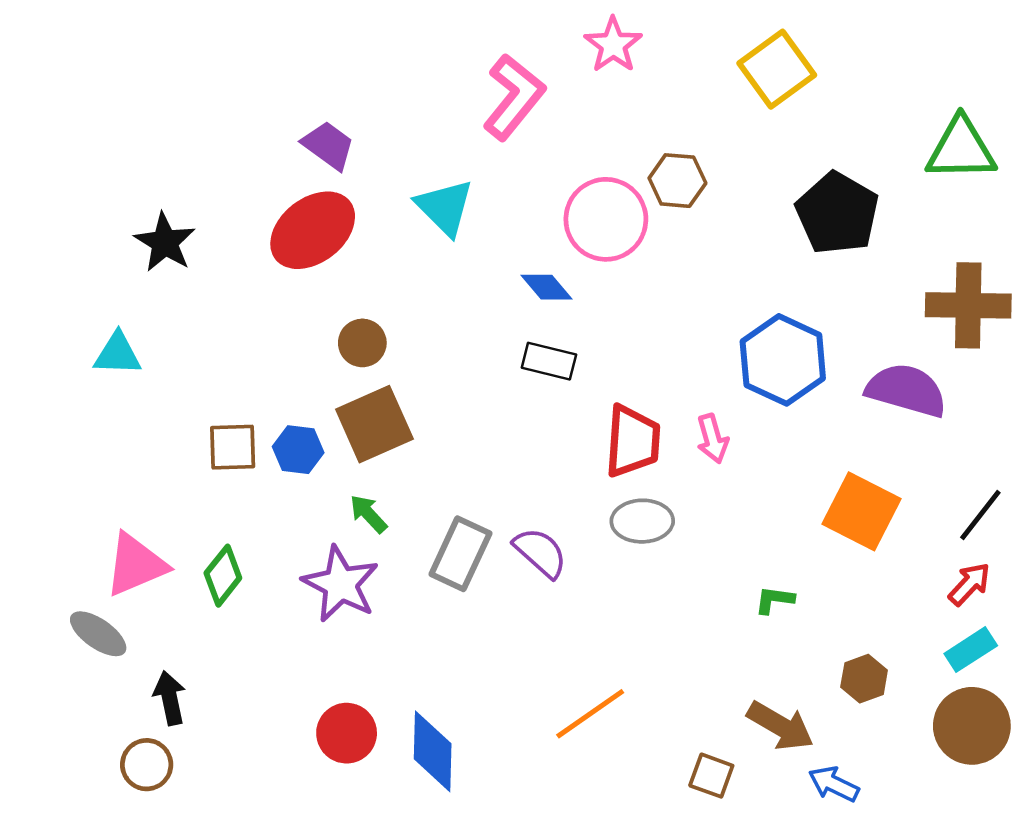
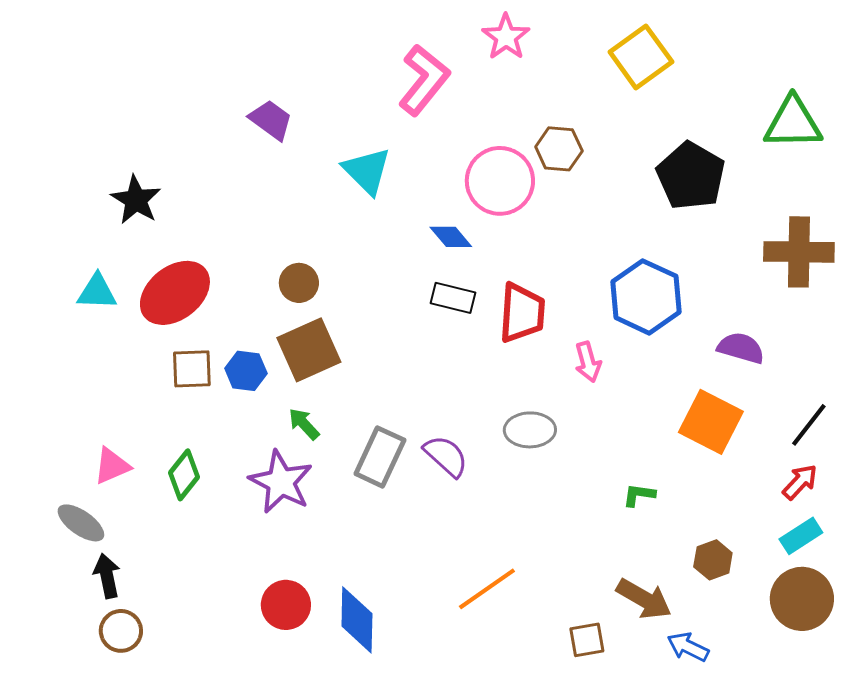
red ellipse: (313, 230) -> (175, 293), moved
purple semicircle: (906, 390) -> (741, 348), moved, size x0.7
red trapezoid: (633, 441) -> (522, 313), moved
pink triangle: (136, 565) -> (112, 466), size x0.7
black arrow: (170, 698) -> (107, 576), moved
brown square: (711, 776) -> (587, 640), turned -30

